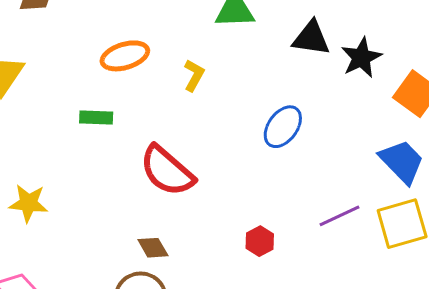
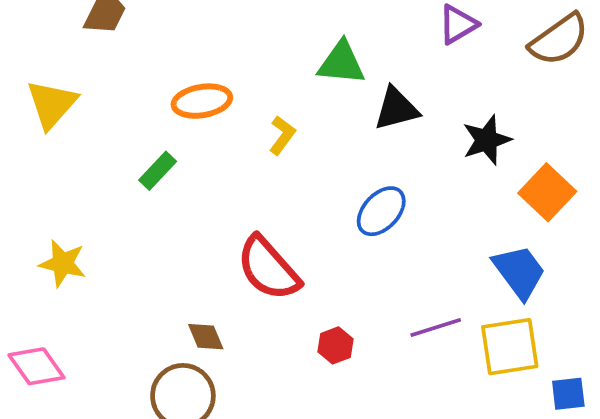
black triangle: (311, 38) -> (396, 109), moved, turned -30
green rectangle: (96, 117) -> (158, 171), turned -56
red semicircle: (167, 171) -> (268, 268), moved

